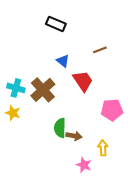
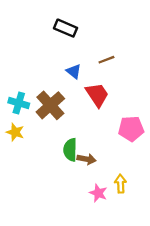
brown line: (100, 50) -> (106, 60), moved
yellow arrow: (103, 148) -> (120, 184), moved

